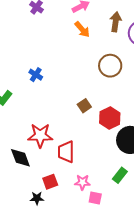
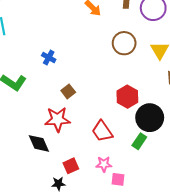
brown square: (84, 106) -> (68, 91), moved
red trapezoid: (66, 152) -> (102, 131), moved, turned -30
green rectangle: (120, 175) -> (139, 141), moved

